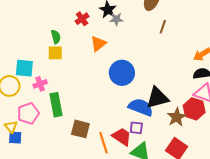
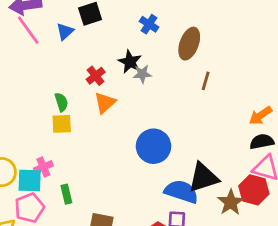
orange triangle: (98, 44) -> (105, 103), moved
cyan square: (24, 68) -> (30, 181), moved
green rectangle: (56, 105) -> (66, 194), size x0.6

